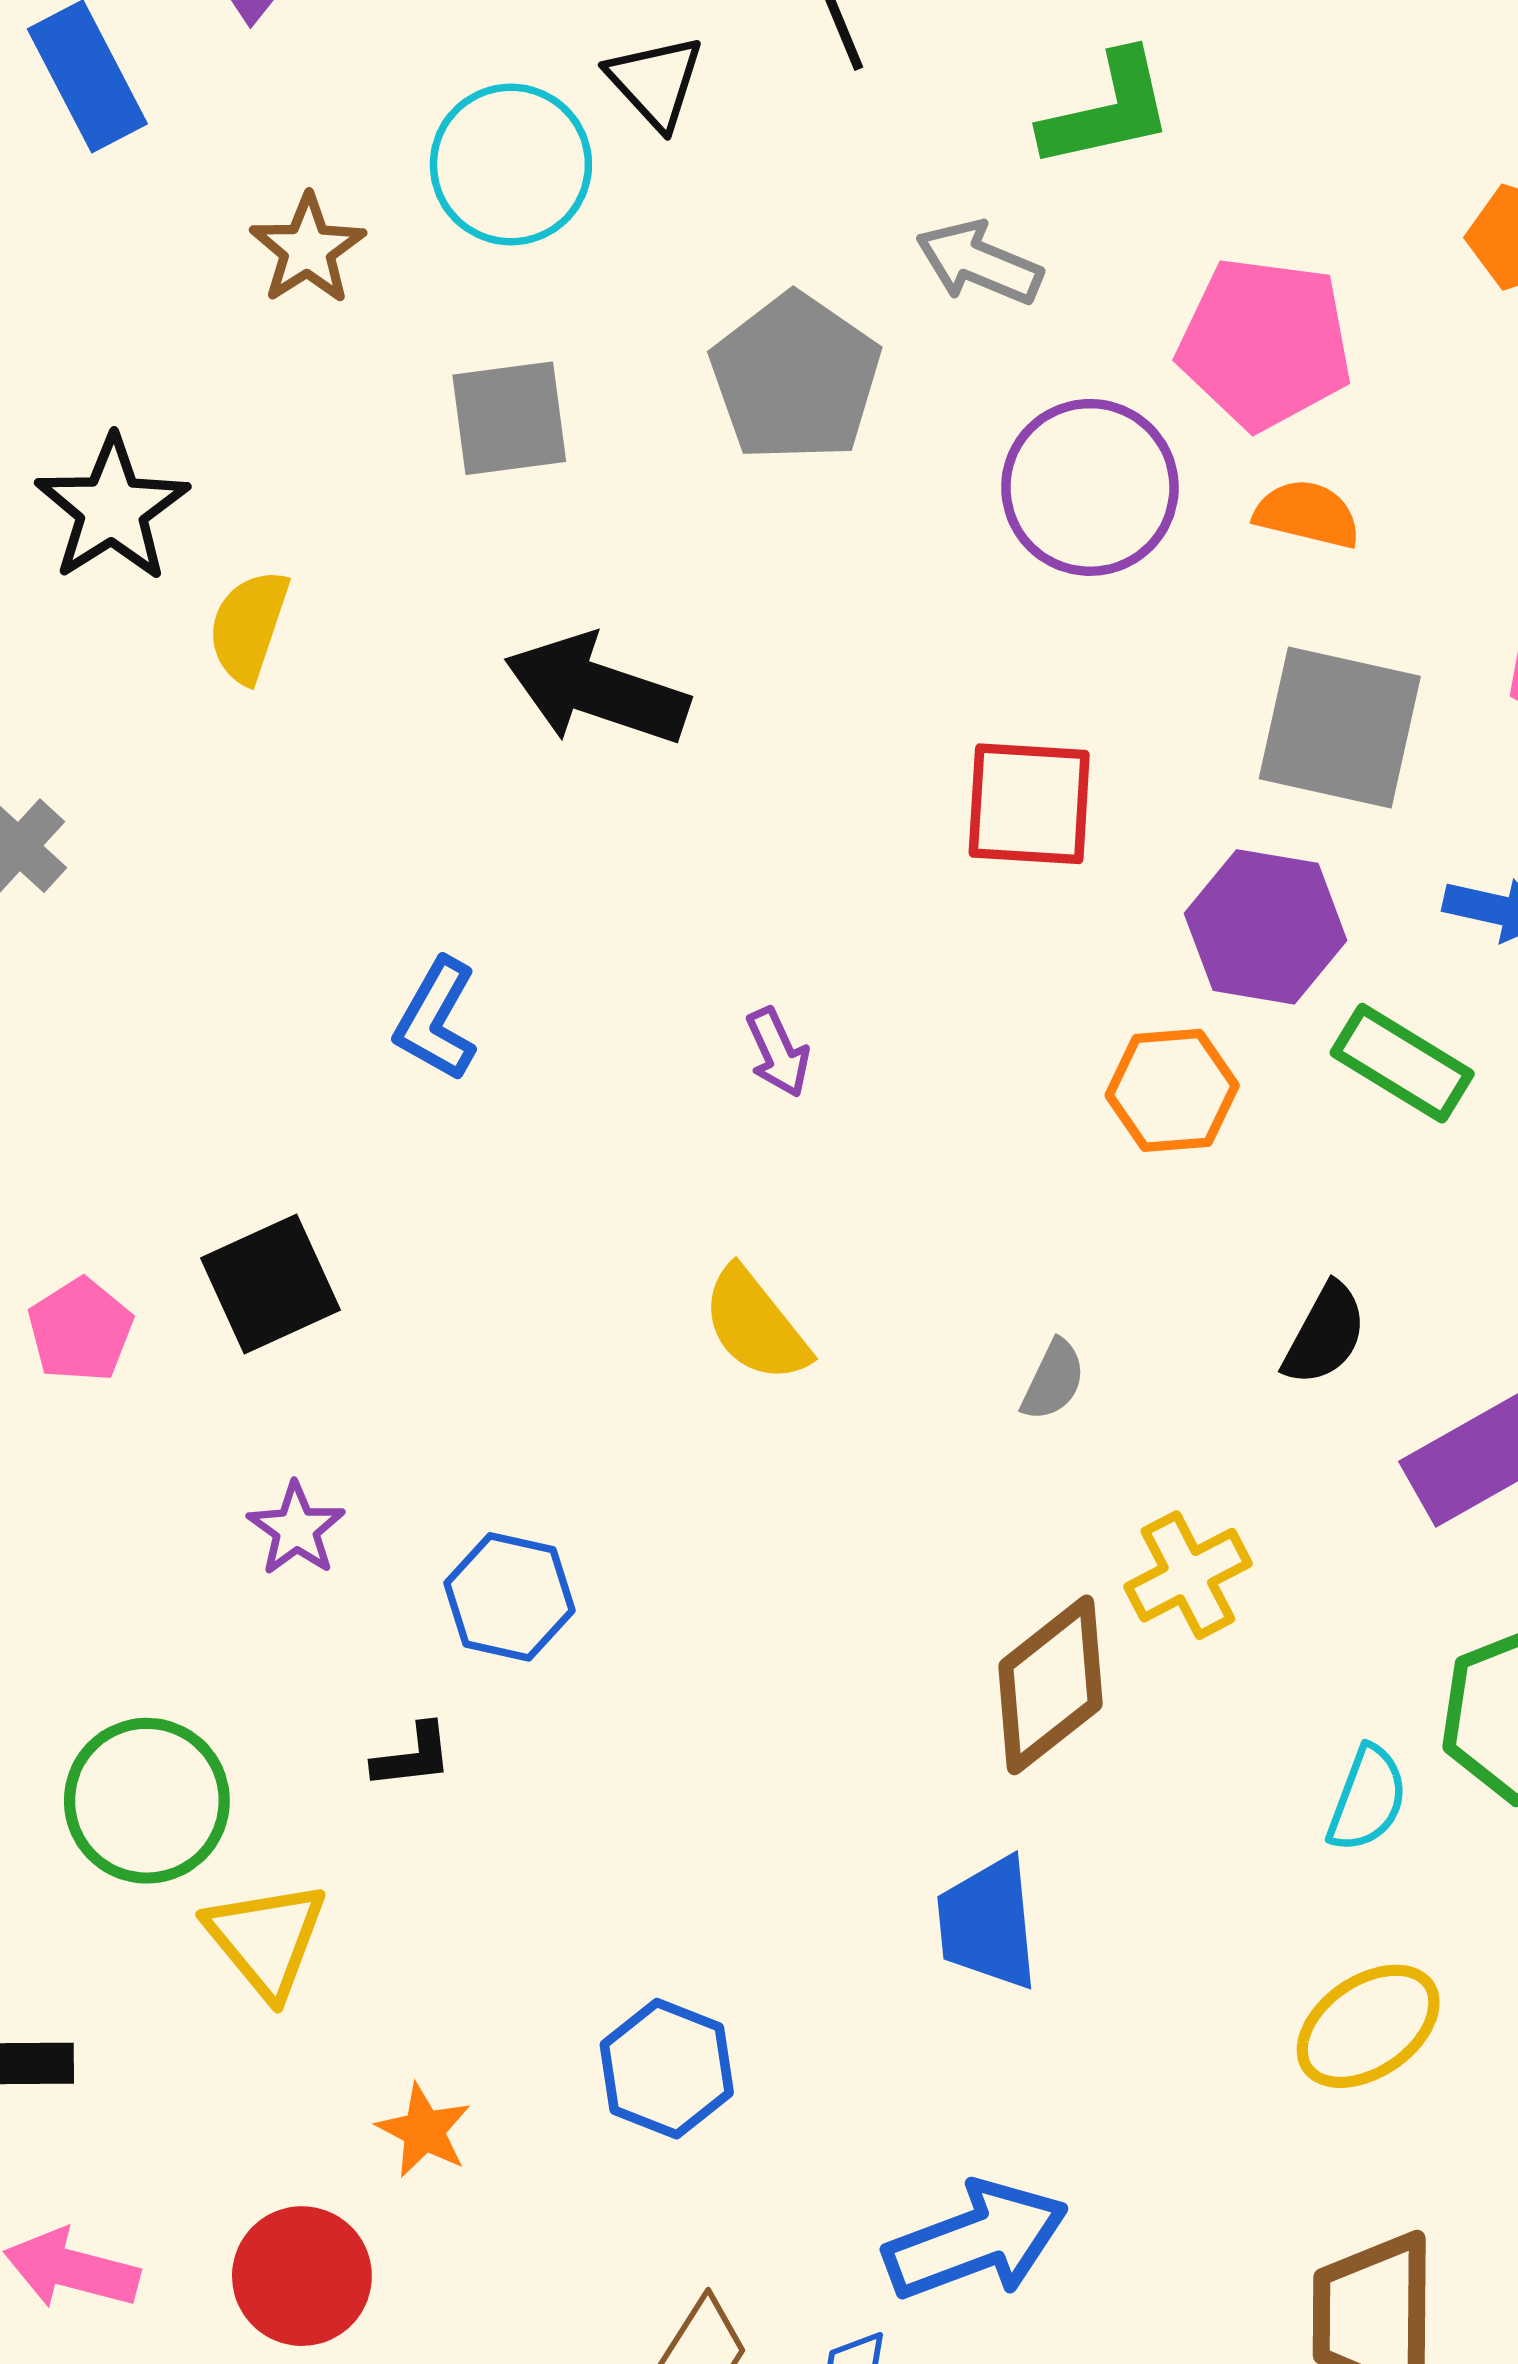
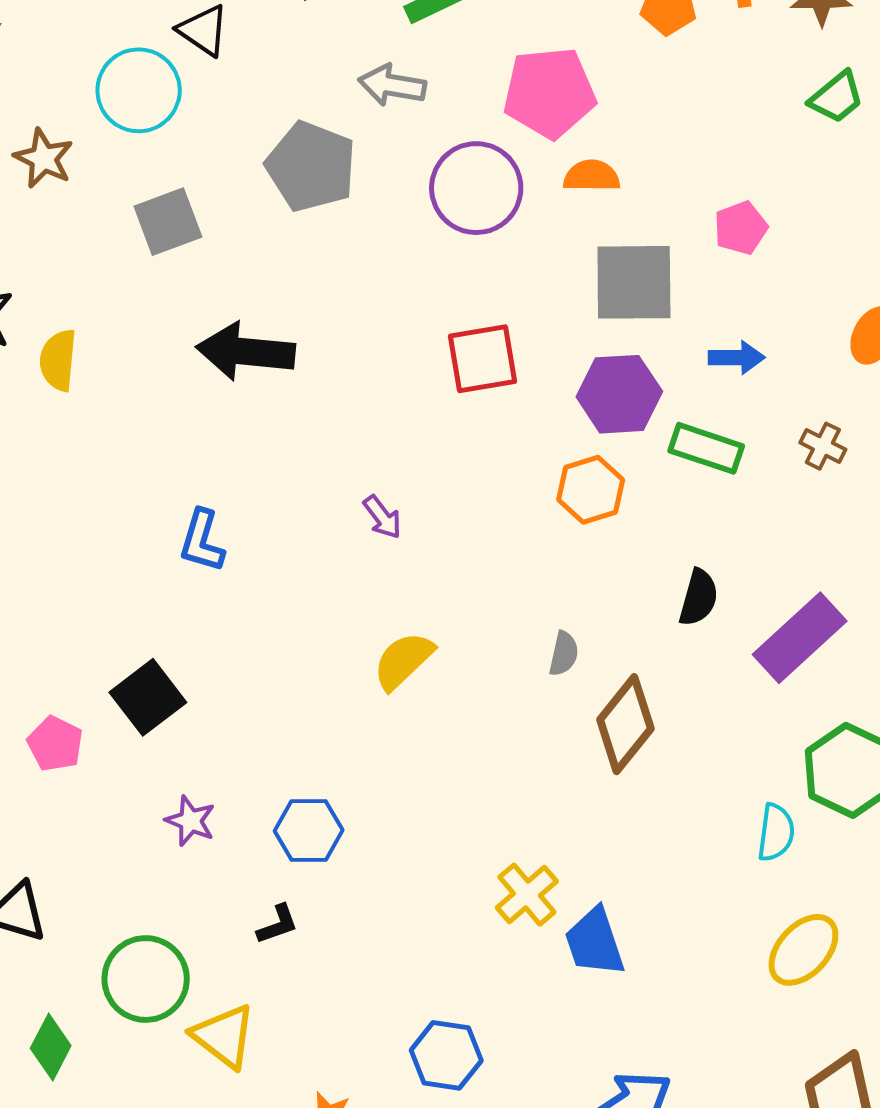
yellow semicircle: (755, 1325) -> (403, 661), turned 98
yellow cross: (1188, 1575) -> (527, 895), moved
brown diamond: (1050, 1685) -> (625, 724), moved

